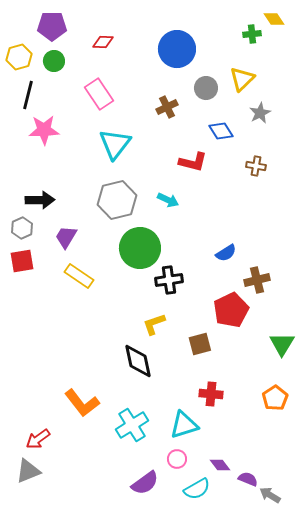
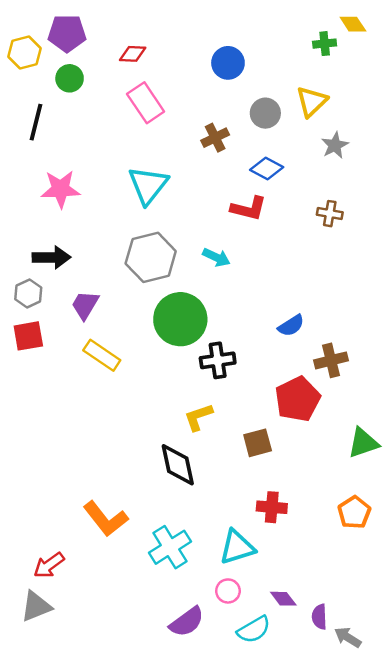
blue circle: (177, 49) -> (228, 63), size x0.7
yellow hexagon: (19, 57) -> (24, 53), moved
pink rectangle: (99, 94) -> (146, 103), moved
pink star: (44, 130) -> (61, 189), moved
blue diamond: (221, 131) -> (267, 168), moved, turned -30
green triangle: (282, 344) -> (363, 443), turned 40
purple semicircle: (248, 479) -> (319, 617), turned -114

